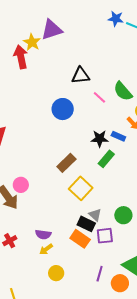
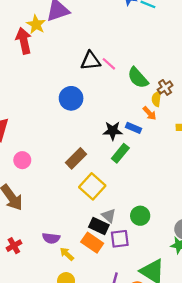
pink line: (99, 97) -> (109, 64), moved
pink circle: (21, 185) -> (22, 160), moved
yellow arrow: (46, 249) -> (67, 254), moved, turned 80

